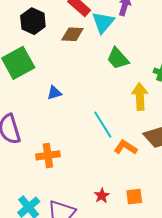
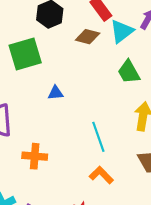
orange L-shape: (126, 147) -> (101, 175), moved

